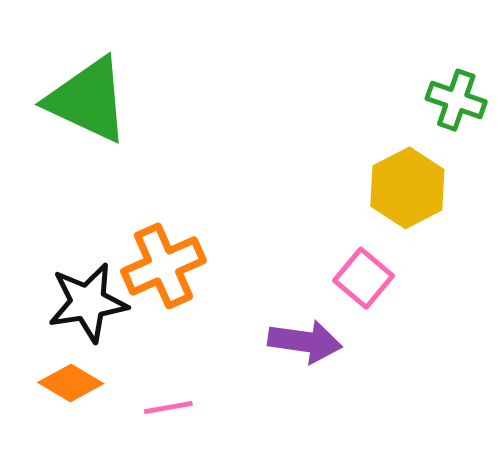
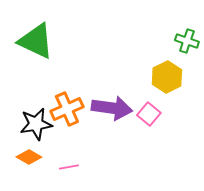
purple arrow: (305, 342) -> (112, 108), moved, size x1.4

